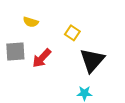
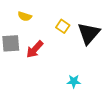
black triangle: (92, 60) -> (89, 33), moved

